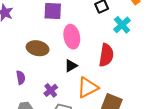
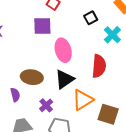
brown ellipse: (38, 48) -> (32, 77), moved
black triangle: (71, 66) -> (64, 79), size x1.5

